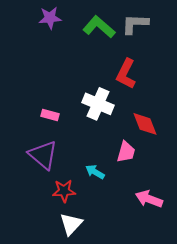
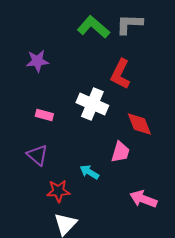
purple star: (50, 18) -> (37, 61), moved
purple triangle: (43, 155) -> (37, 155), size x0.7

